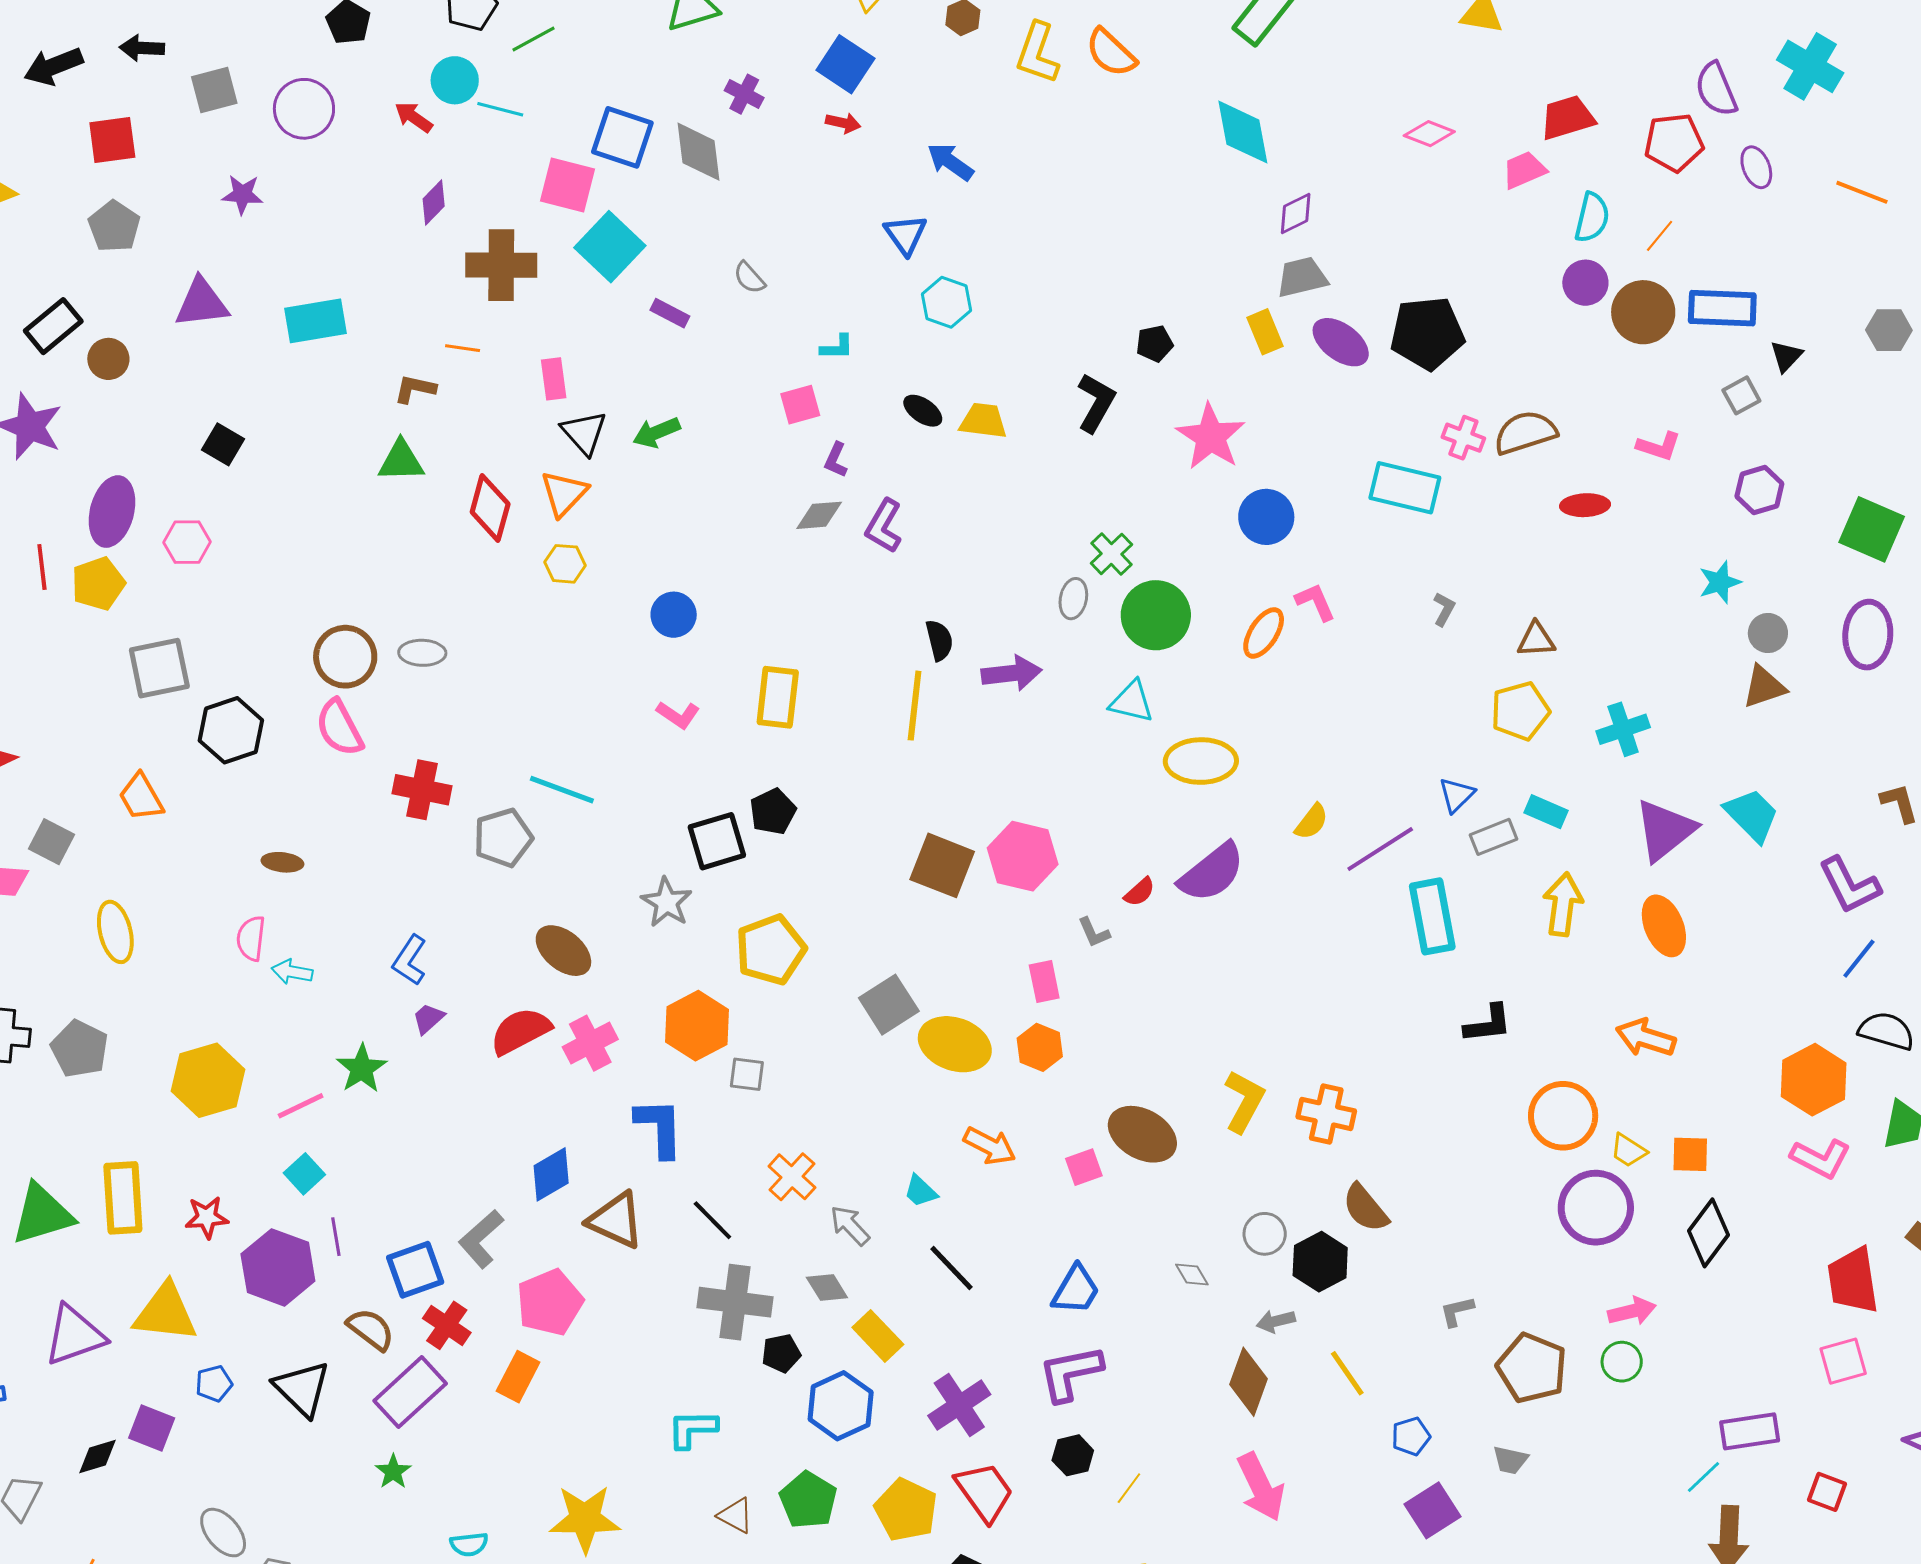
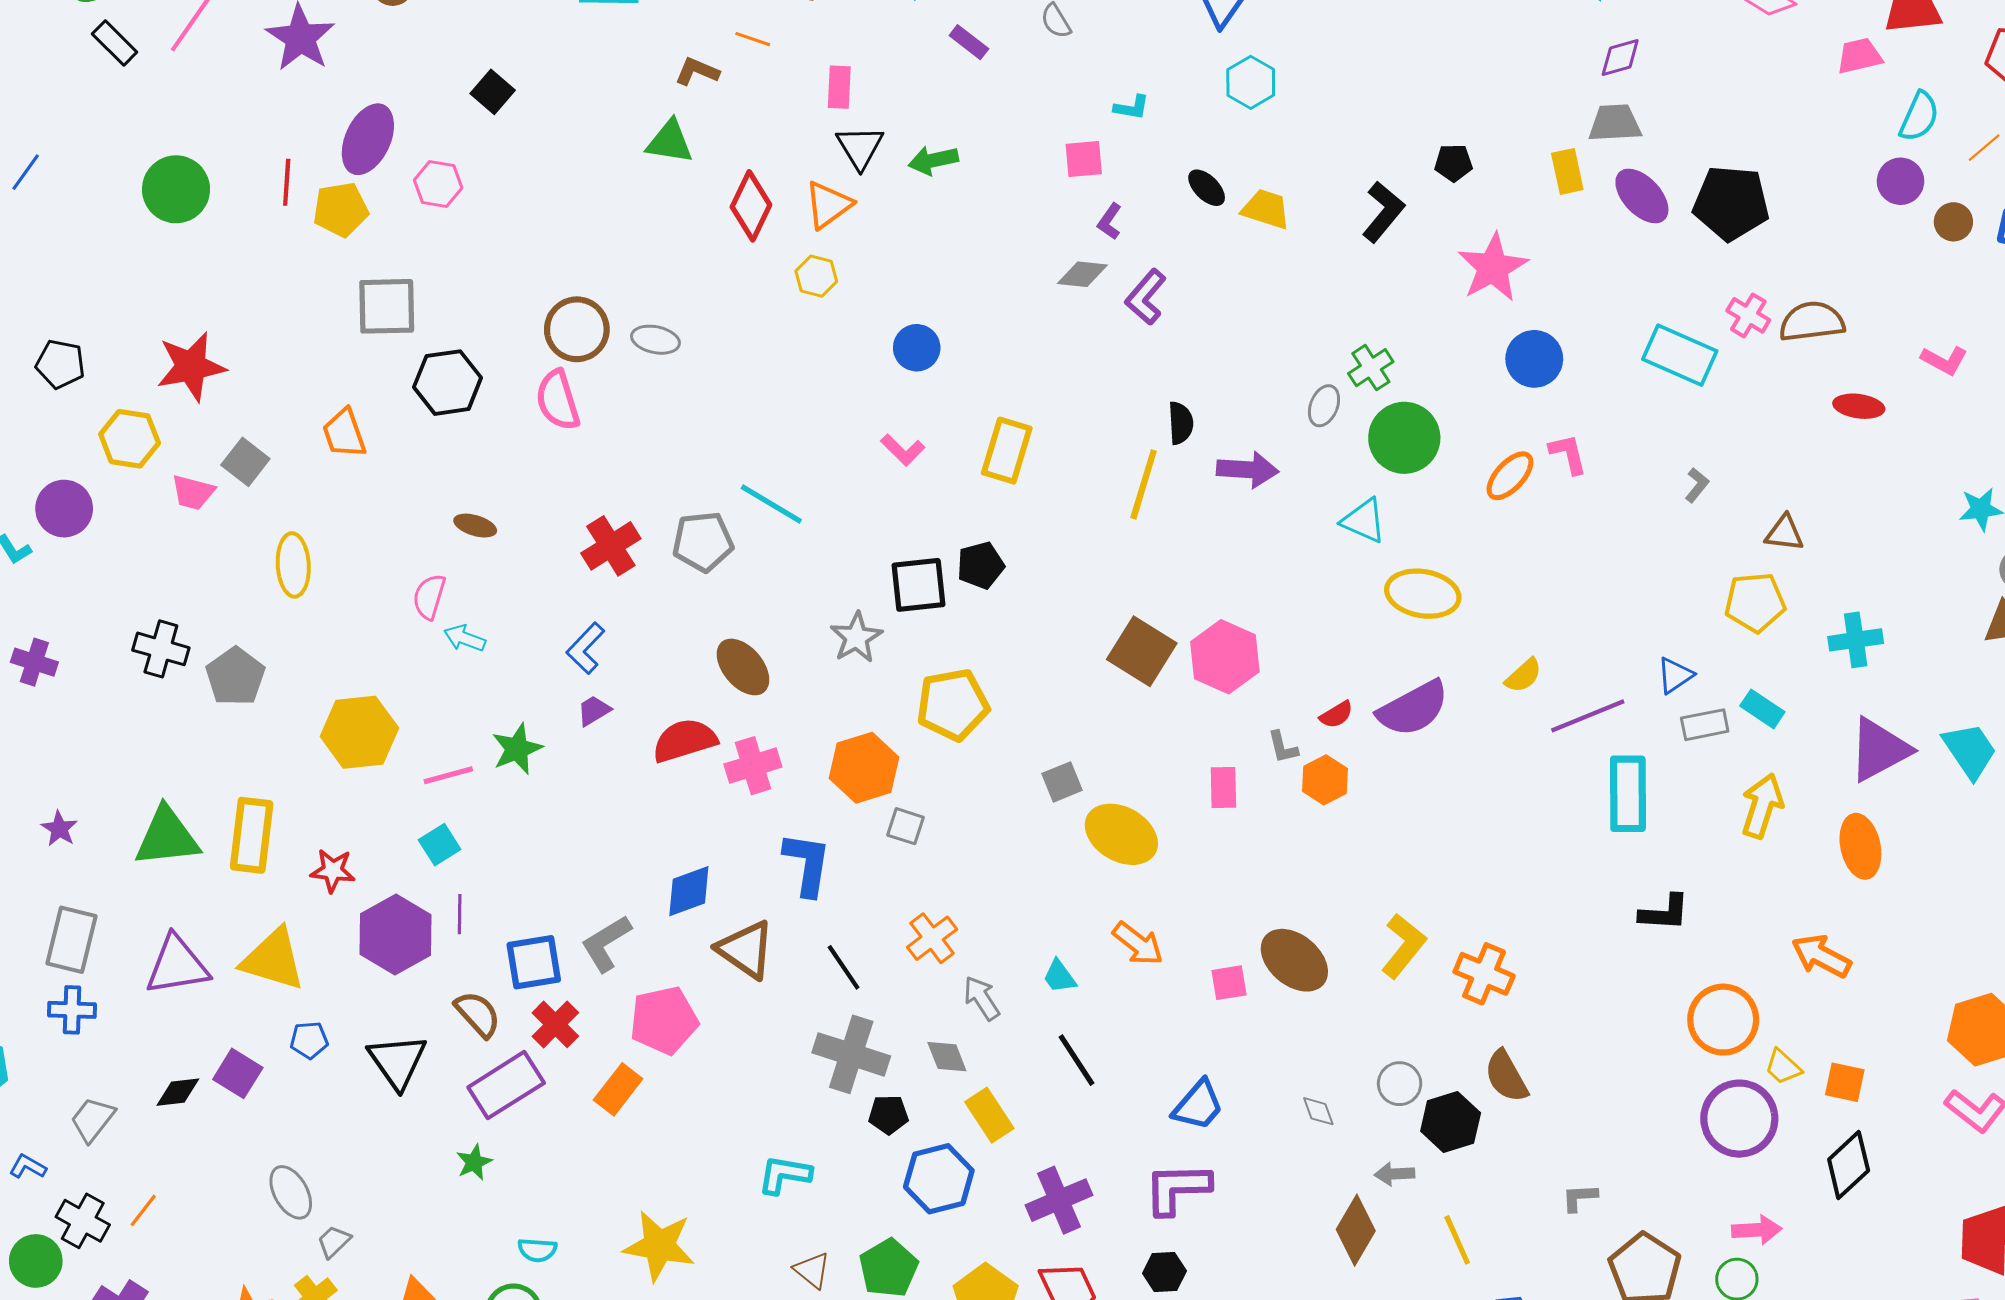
brown circle: (1643, 312) -> (1953, 222), size x0.6
red cross: (422, 790) -> (611, 546), moved, turned 36
gray square: (889, 1005) -> (1062, 782), size x0.7
orange hexagon: (1040, 1047) -> (1325, 780), moved

